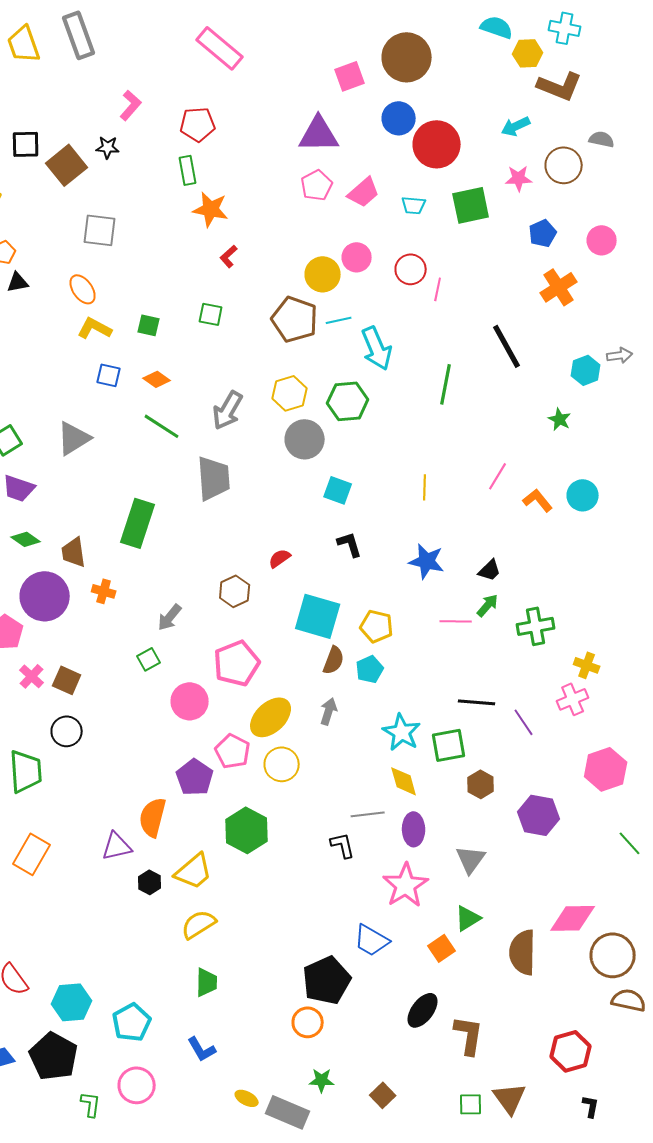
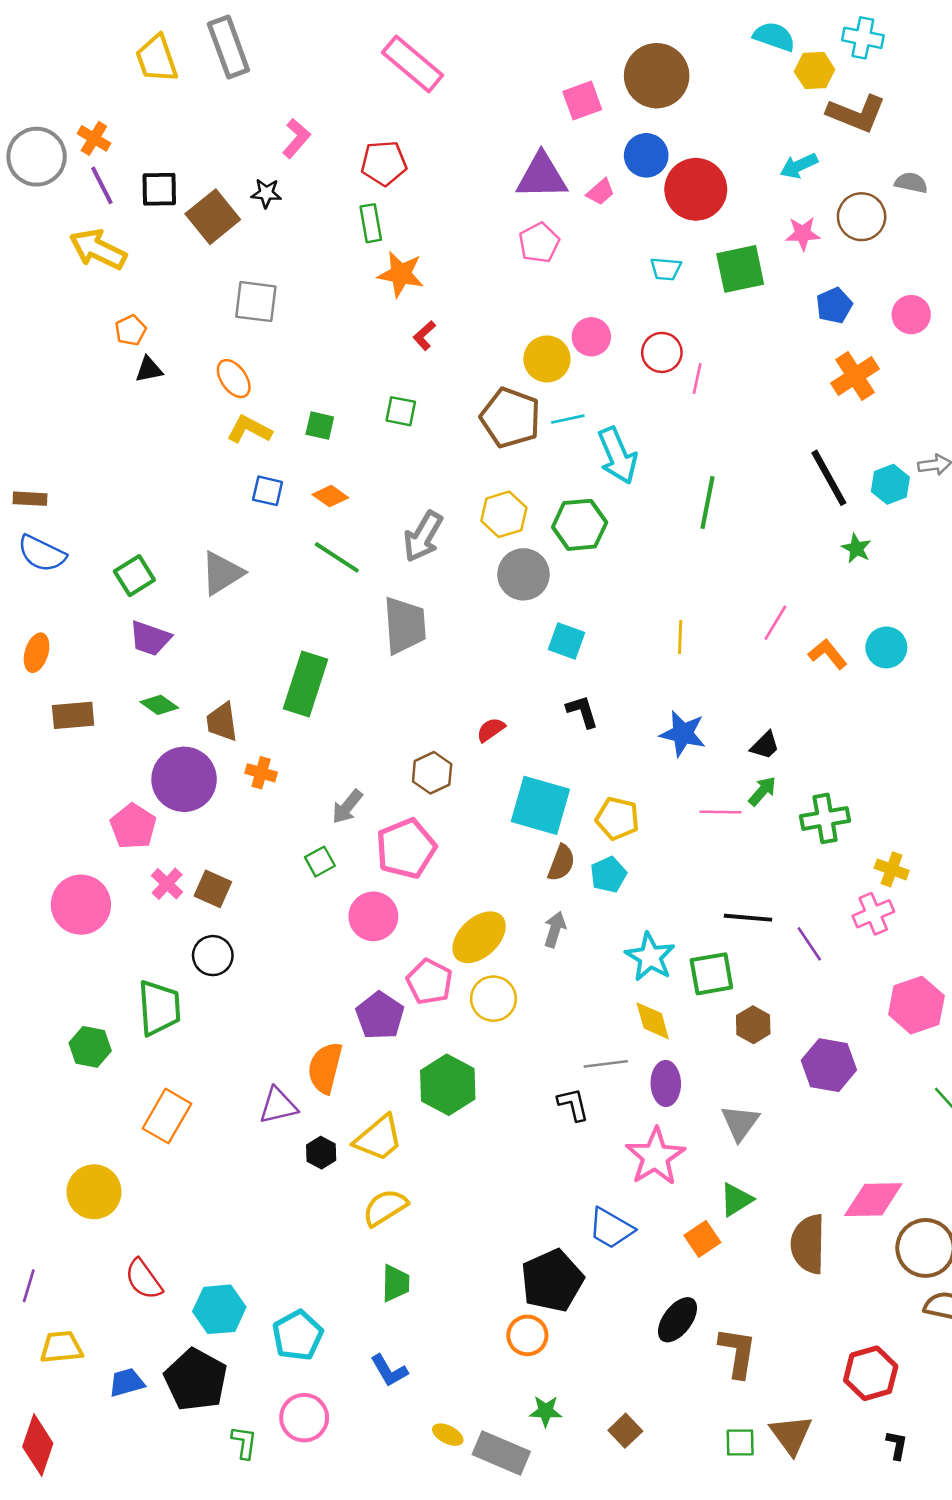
pink trapezoid: (364, 192) -> (600, 192), moved, size x0.7
black line: (507, 346) -> (829, 478), moved
pink pentagon: (237, 663) -> (406, 849), moved

